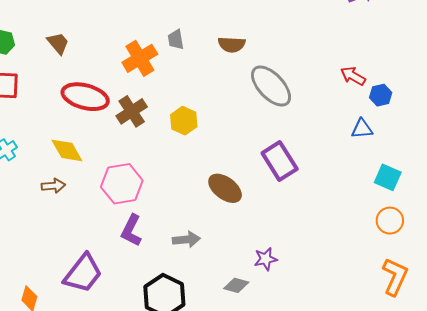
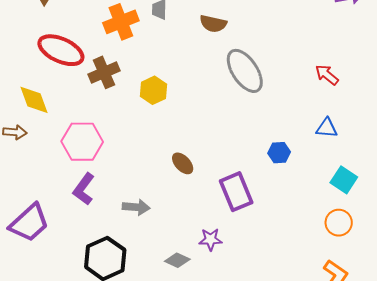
blue hexagon: (381, 95) -> (279, 153), moved
purple rectangle: (280, 161) -> (236, 192), moved
brown ellipse: (225, 188) -> (183, 163), size x0.7

